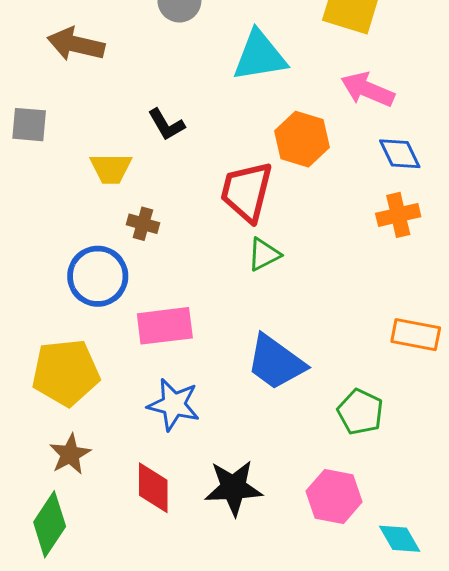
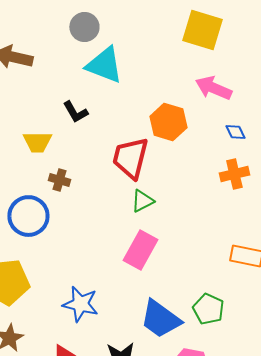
cyan triangle: (260, 56) -> (104, 65), moved, turned 30
blue diamond: (400, 154) -> (235, 132), size x0.7
pink rectangle: (165, 326) -> (140, 250), moved, turned -54
blue trapezoid: (276, 362) -> (160, 319), moved

